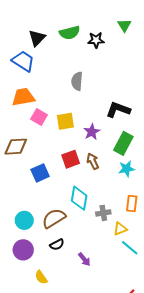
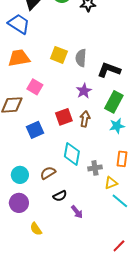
gray semicircle: (77, 81) -> (81, 58), moved
pink square: (39, 117) -> (35, 87), moved
yellow square: (65, 121) -> (59, 55), moved, turned 30
brown arrow: (93, 161) -> (85, 119), turned 35
brown semicircle: (54, 218) -> (48, 173), size x0.7
black semicircle: (57, 245) -> (60, 196), moved

